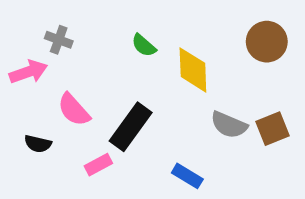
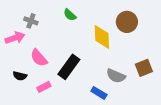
brown circle: (267, 42) -> (127, 22), moved
green semicircle: (144, 45) -> (70, 15), moved
gray semicircle: (229, 125) -> (116, 76), moved
pink rectangle: (98, 165) -> (44, 87), moved

